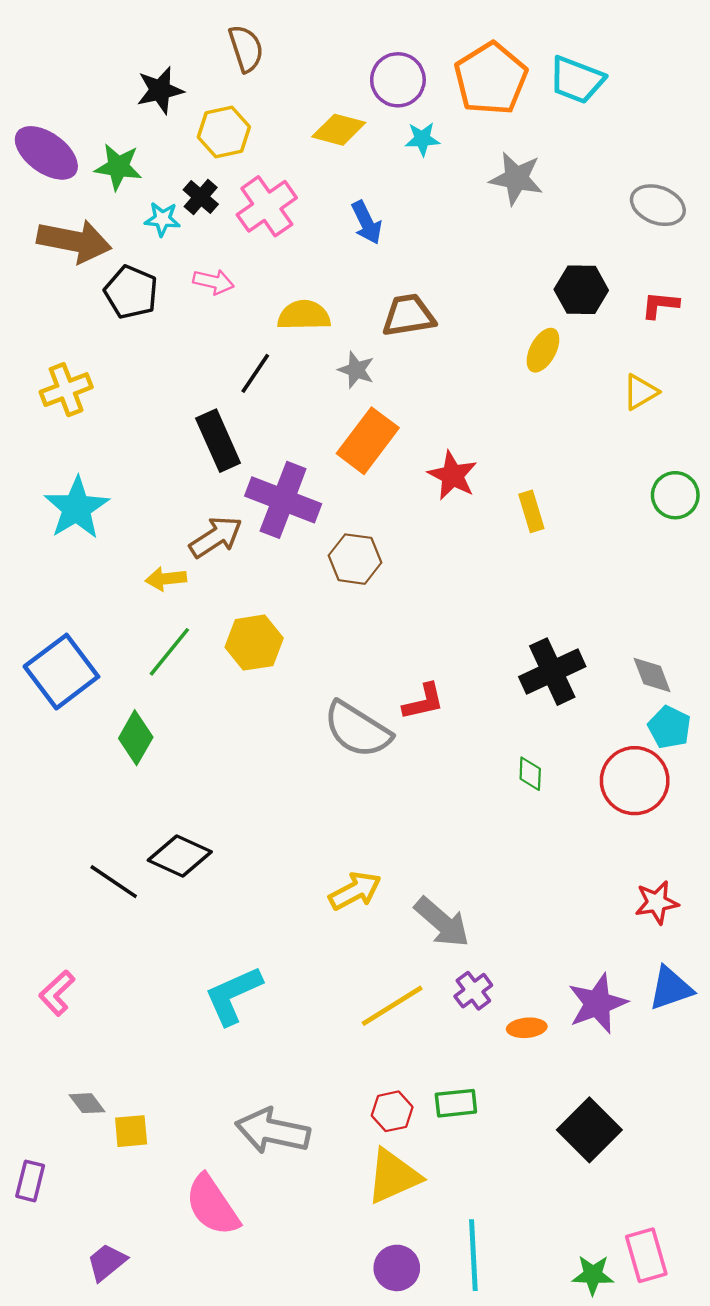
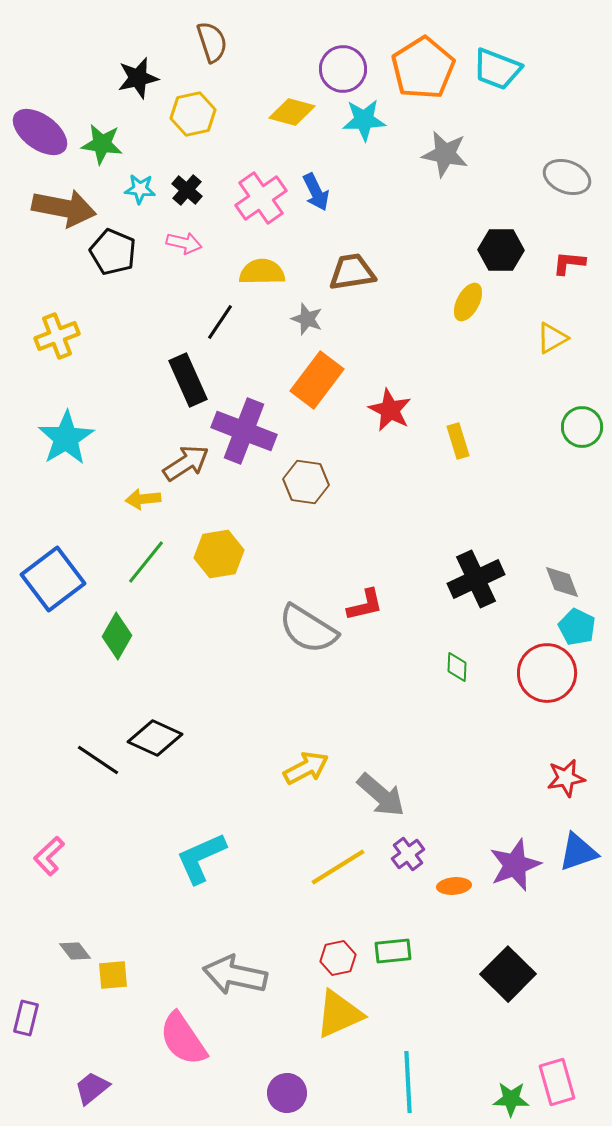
cyan star: (422, 139) -> (364, 120), size x1.4
black cross: (201, 197) -> (187, 190), moved
pink cross: (267, 206) -> (261, 198), moved
purple circle: (397, 1268) -> (287, 1093), moved

